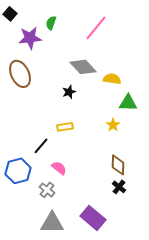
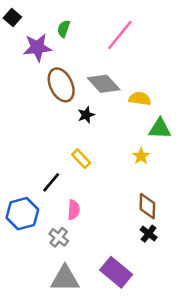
brown ellipse: (20, 74) -> (61, 85), moved
yellow rectangle: (65, 127) -> (81, 159), turned 56
pink semicircle: (59, 168) -> (74, 210), turned 56

